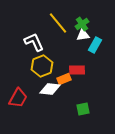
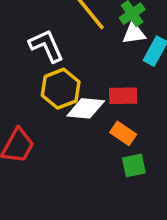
orange rectangle: (64, 79) -> (123, 133), moved, turned 56
white diamond: (50, 89) -> (86, 108), moved

